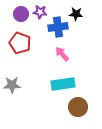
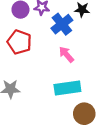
blue cross: (58, 27) -> (62, 24), turned -30

